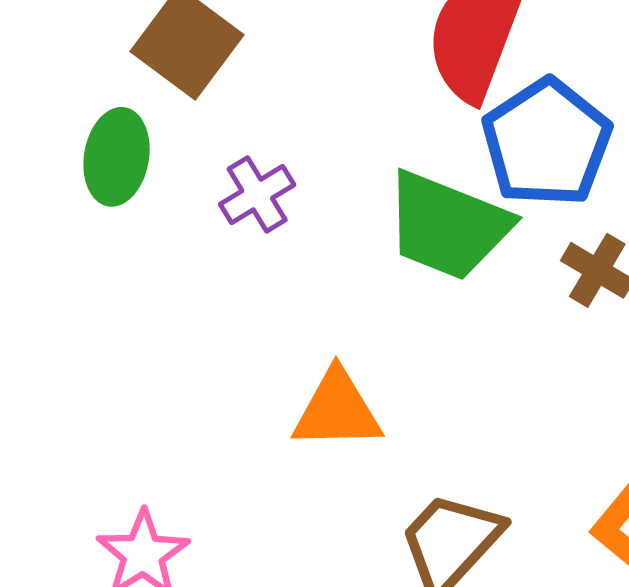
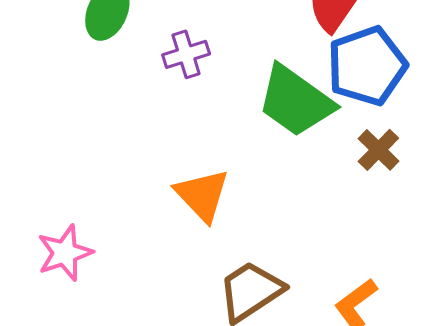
orange triangle: (337, 410) -> (202, 195), turned 34

